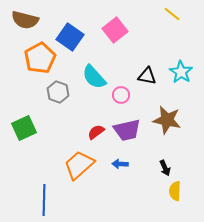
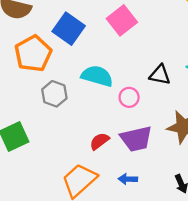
cyan semicircle: (94, 77) -> (97, 76), turned 148

